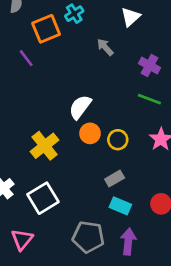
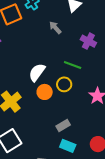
green line: (149, 99) -> (73, 65), moved
yellow circle: (118, 140) -> (64, 84), moved

